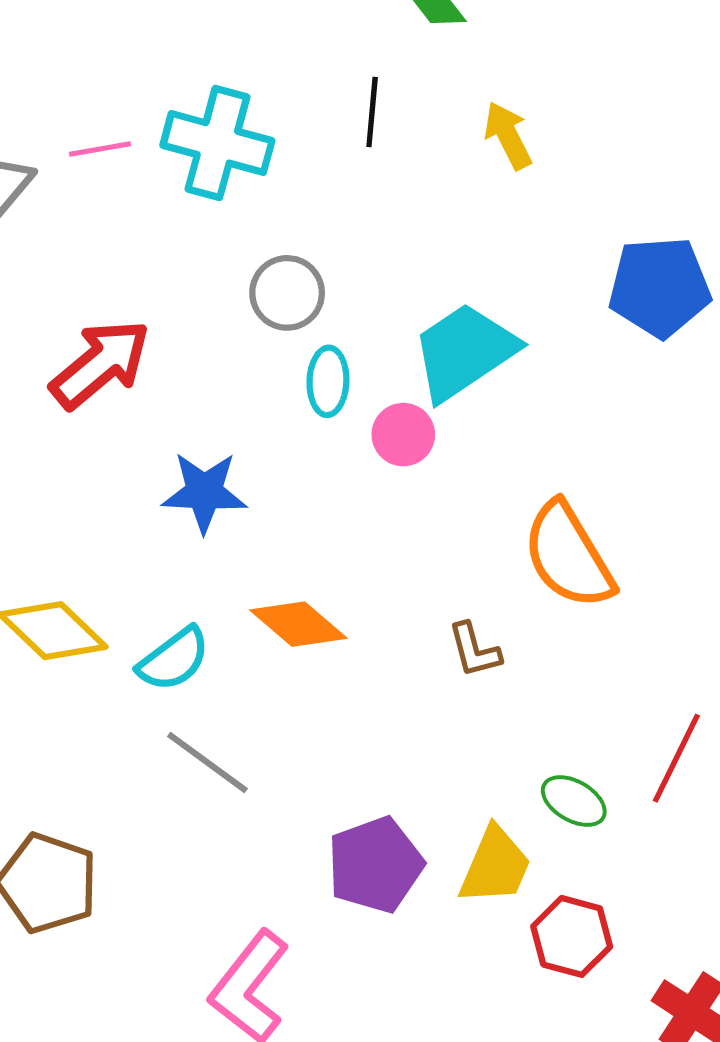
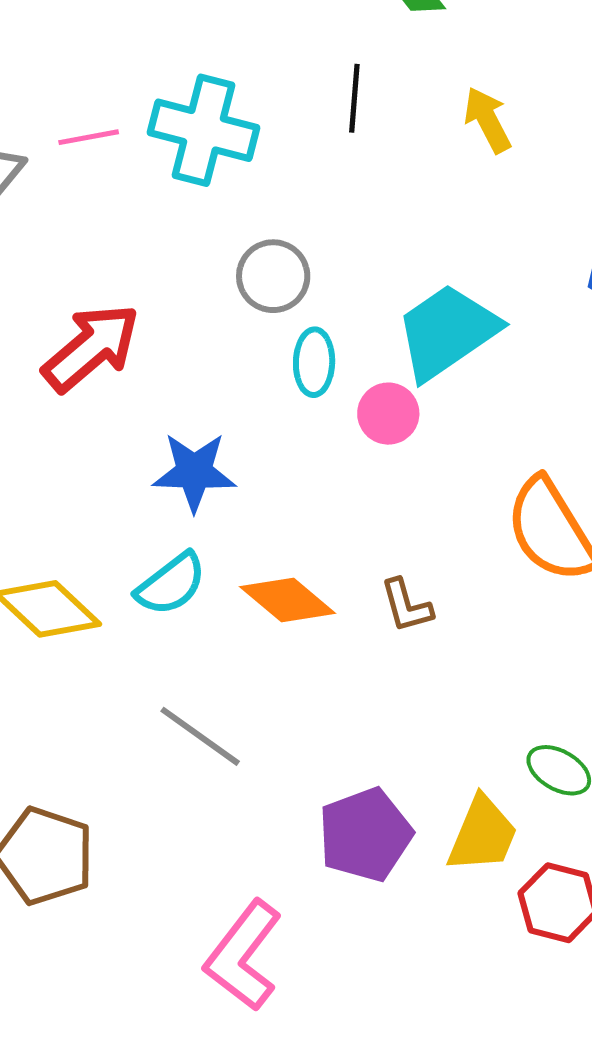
brown L-shape: (474, 650) -> (406, 606), moved
cyan semicircle: (174, 659) -> (171, 584), moved

